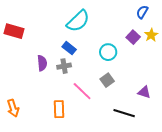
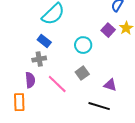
purple semicircle: (42, 63) -> (30, 80), moved
purple triangle: (144, 92) -> (110, 85), moved
orange rectangle: (59, 109) -> (19, 102), moved

